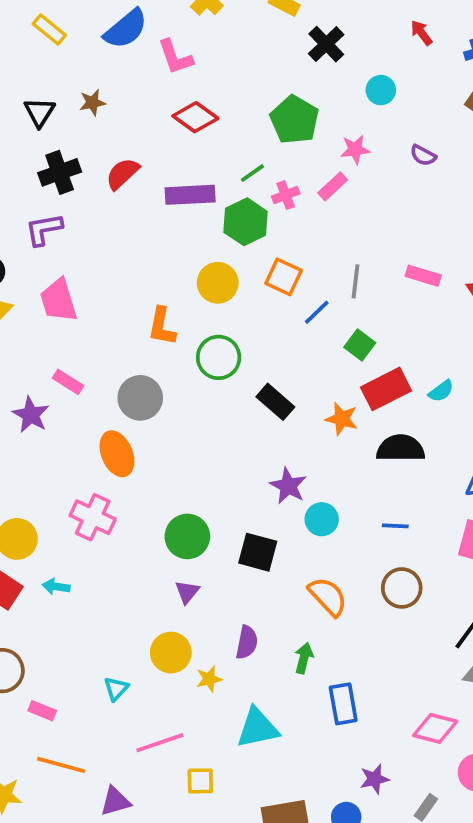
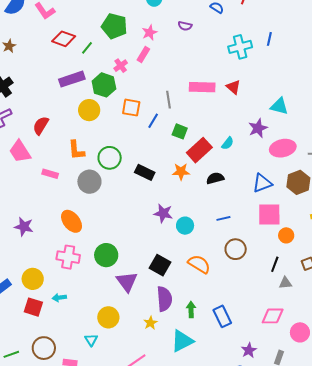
green line: (252, 173) -> (87, 48), moved
red semicircle: (122, 174) -> (41, 126), moved
pink rectangle: (423, 276) -> (202, 87), size x1.4
yellow circle: (218, 283) -> (89, 110), moved
pink rectangle: (68, 382) -> (50, 174), moved
gray circle: (140, 398) -> (89, 182), moved
purple star: (31, 415) -> (24, 227), moved
black semicircle: (401, 448) -> (215, 178), size x0.7
green circle: (187, 536) -> (106, 255), moved
black square: (258, 552) -> (160, 265), moved, turned 30
purple triangle: (187, 592) -> (127, 282), size x1.6
purple semicircle: (247, 642) -> (164, 299), size x1.4
yellow circle: (171, 653) -> (108, 317), moved
green arrow: (304, 658) -> (191, 309), moved
cyan triangle: (116, 689) -> (91, 340), moved

